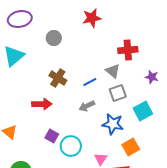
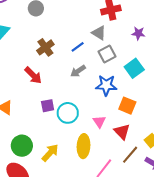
brown cross: (58, 78) -> (45, 47), turned 30
red arrow: (42, 104) -> (33, 75), turned 54
purple square: (52, 136) -> (48, 106), turned -32
orange square: (131, 147) -> (127, 106), turned -30

